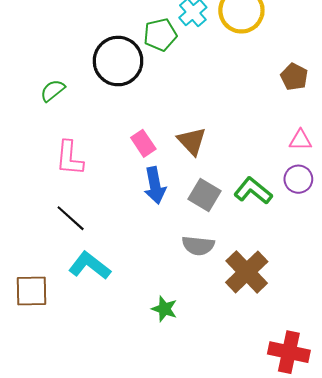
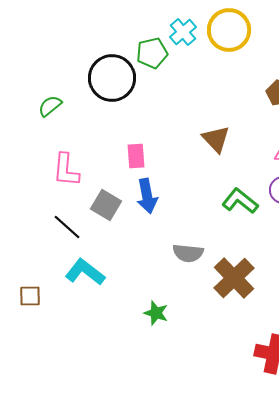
brown triangle: (192, 141) -> (216, 139), moved
pink rectangle: (143, 143) -> (136, 156), turned 30
gray square: (204, 195) -> (106, 205), moved
brown square: (32, 291) -> (30, 296), size x0.7

